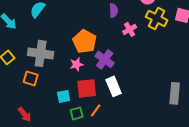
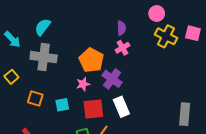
pink cross: (130, 29) -> (122, 48), moved
gray cross: (41, 53) -> (44, 57), moved
cyan square: (64, 96) -> (62, 105), moved

